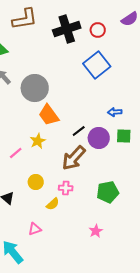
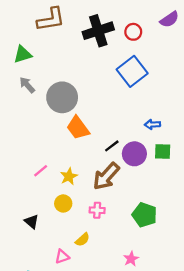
yellow star: (38, 141) -> (69, 176), moved
green pentagon: (108, 192) -> (145, 215), turned 30
yellow semicircle: (53, 204) -> (82, 240), moved

